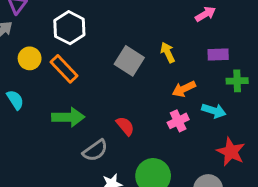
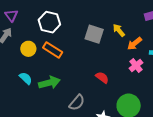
yellow arrow: (168, 52) -> (119, 30), moved
green arrow: (68, 117) -> (49, 83), moved
gray semicircle: (95, 150) -> (77, 103), moved

